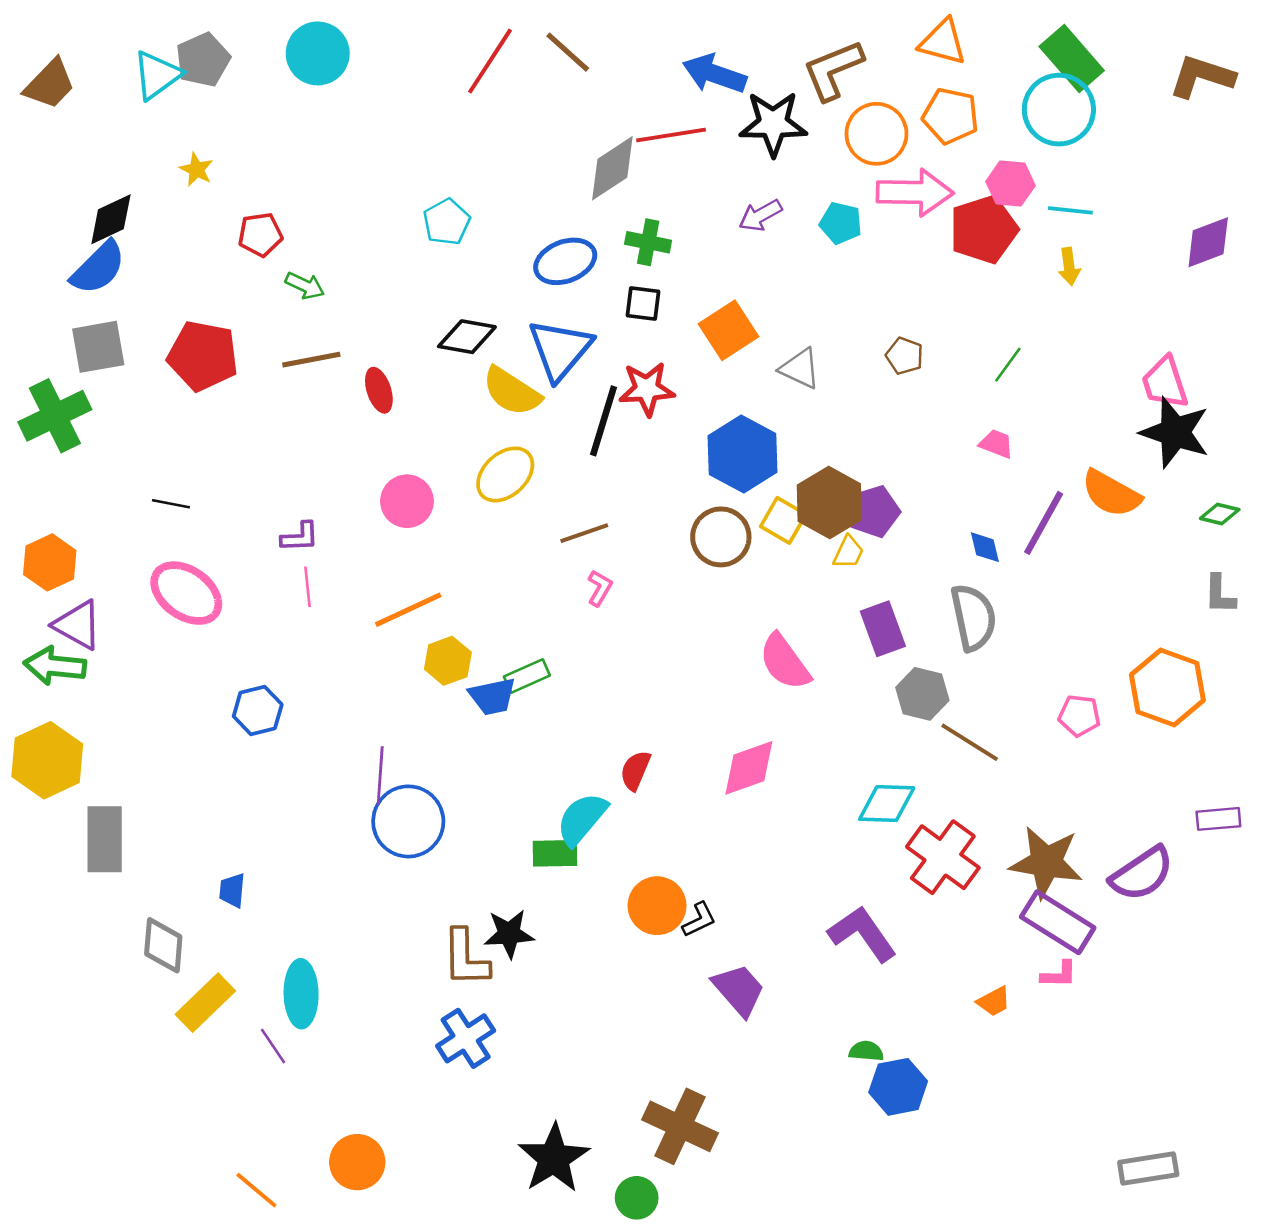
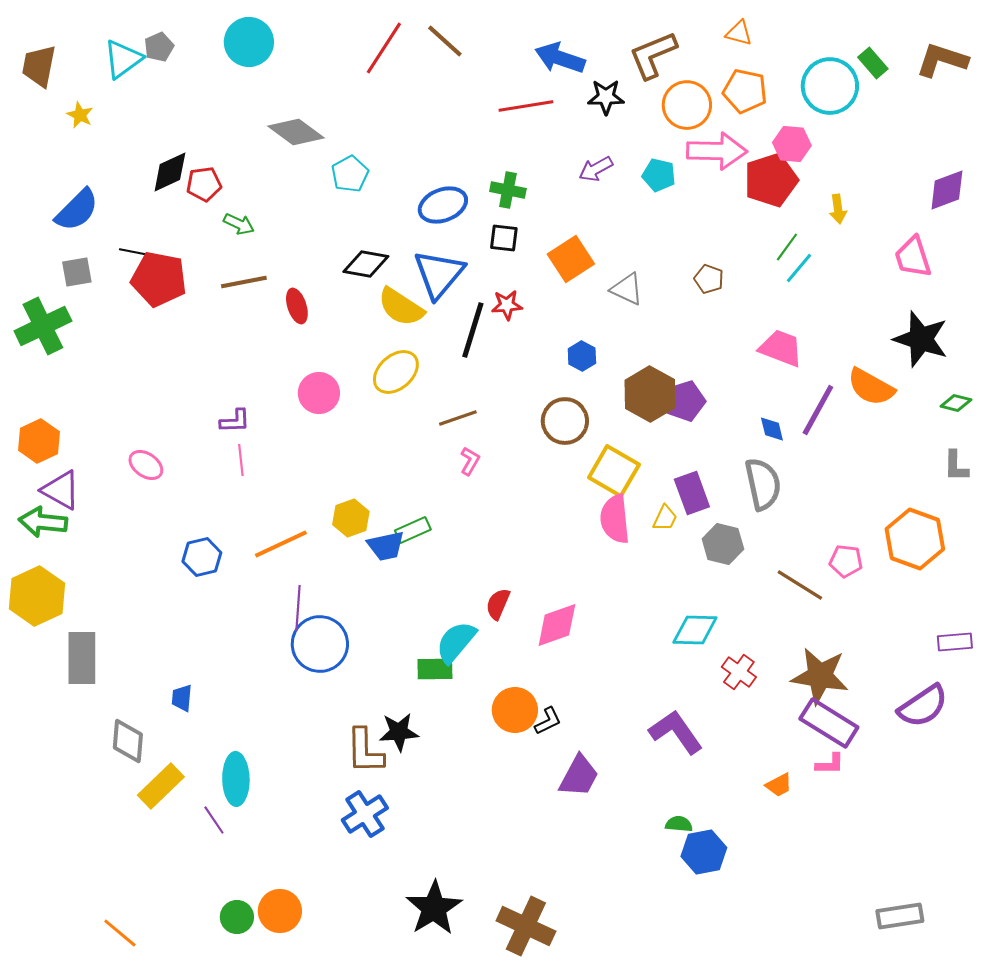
orange triangle: (943, 42) -> (739, 33), size x0.7
green rectangle: (1072, 59) -> (873, 63), moved, size x0.6
gray pentagon: (203, 60) -> (159, 47), size x0.7
brown trapezoid: (50, 84) -> (39, 66), turned 147
black star: (773, 124) -> (606, 97), size x0.7
gray diamond: (612, 168) -> (296, 132), moved, turned 70
yellow star: (196, 170) -> (80, 115), moved
cyan line: (1070, 210) -> (799, 268), moved, turned -56
black diamond: (111, 219) -> (170, 172), moved
gray square: (98, 347) -> (77, 272), size x0.7
green line: (1008, 365) -> (787, 247), moved
pink trapezoid: (1165, 383) -> (913, 257), moved
red star: (647, 389) -> (507, 305), size x0.7
pink trapezoid: (996, 444) -> (781, 348), size x1.6
blue hexagon: (743, 454) -> (582, 356), size x0.5
black line: (171, 504) -> (134, 252), moved
yellow square: (783, 520) -> (614, 471), moved, size x1.4
yellow trapezoid: (848, 552) -> (665, 518), moved
pink ellipse: (186, 593) -> (146, 465), size x0.6
orange line: (408, 610) -> (281, 544), moved
pink semicircle: (785, 662) -> (615, 519), turned 30
brown line: (970, 742) -> (800, 585), moved
pink diamond: (749, 768) -> (557, 625), moved
red cross: (943, 857) -> (739, 672), size x0.6
purple semicircle: (1142, 874) -> (923, 706), moved
purple trapezoid: (739, 990) -> (579, 776), turned 69
brown cross: (680, 1126) -> (526, 926), moved
orange line: (256, 1190) -> (120, 933), moved
green circle: (637, 1198) -> (237, 917), moved

